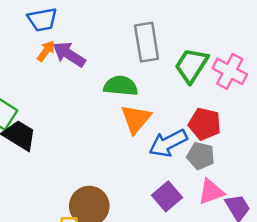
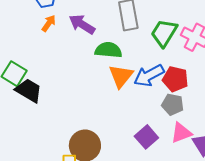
purple arrow: (69, 54) -> (82, 24), moved
blue arrow: (168, 143) -> (149, 75), moved

